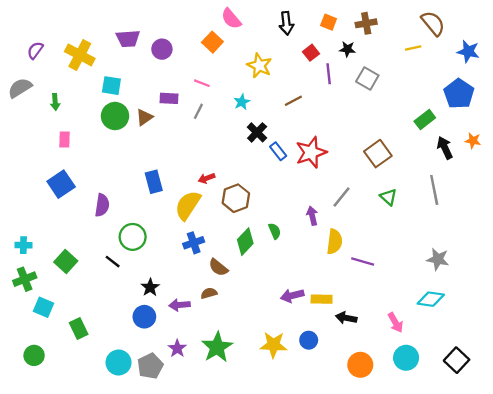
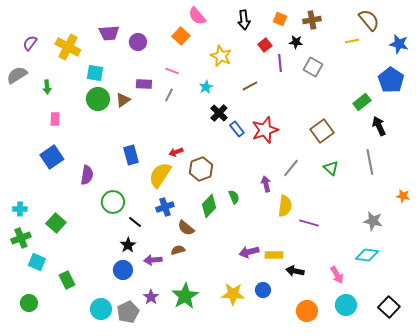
orange star: (473, 141) -> (403, 196), moved
black line: (113, 262) -> (135, 222), moved

